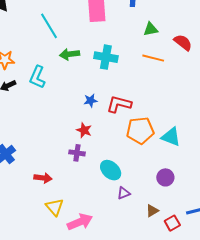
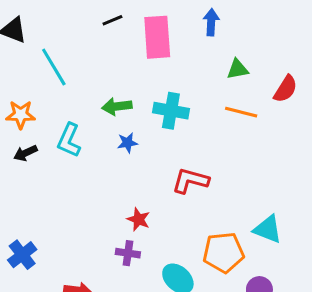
cyan line: (49, 26) -> (54, 67), moved
red semicircle: (183, 42) -> (285, 89), turned 84
blue star: (91, 101) -> (127, 143), moved
orange pentagon: (140, 130) -> (223, 252), moved

